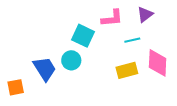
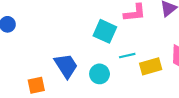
cyan line: (132, 40) -> (127, 56), moved
cyan circle: (71, 60) -> (100, 74), moved

